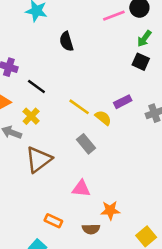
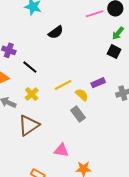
black semicircle: (66, 41) -> (56, 32), turned -112
yellow line: (79, 107) -> (63, 85), turned -66
yellow cross: (31, 116) -> (32, 94), moved
gray rectangle: (86, 144) -> (78, 114), moved

